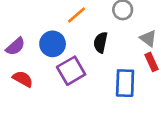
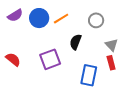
blue circle: (53, 44) -> (39, 18), moved
purple semicircle: (15, 46) -> (15, 15), moved

